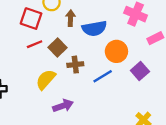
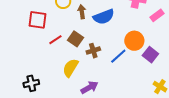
red square: (31, 19) -> (38, 20), moved
orange circle: (116, 51) -> (134, 41), moved
purple square: (140, 71) -> (150, 55), moved

